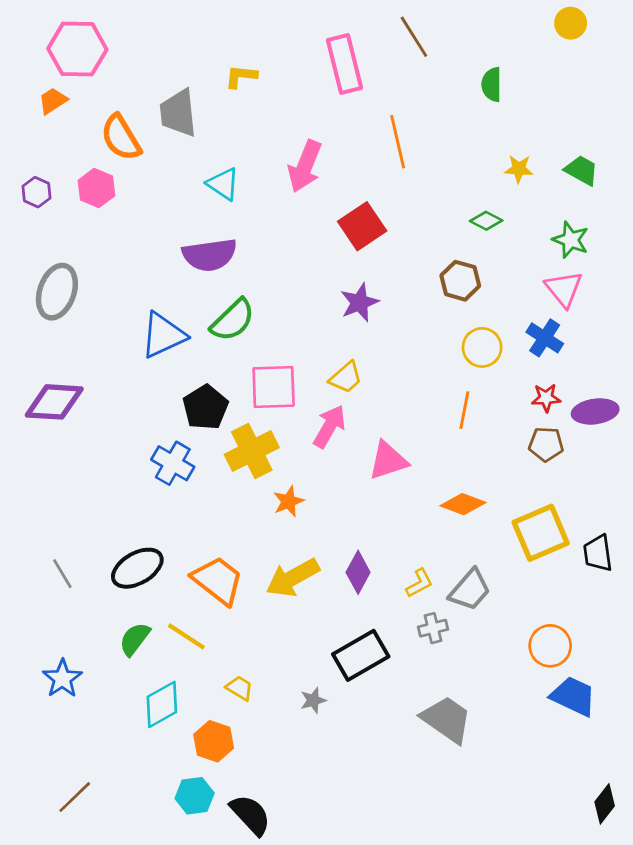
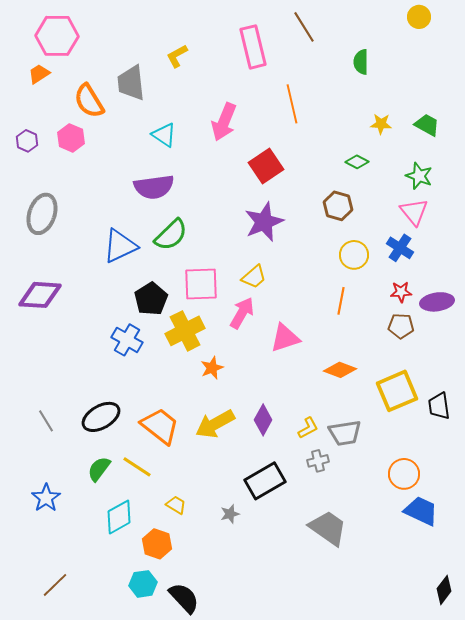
yellow L-shape: (241, 76) -> (177, 56), turned -35
purple star: (359, 302) -> (264, 222), size x1.4
gray trapezoid: (470, 590) -> (345, 433), turned 40

